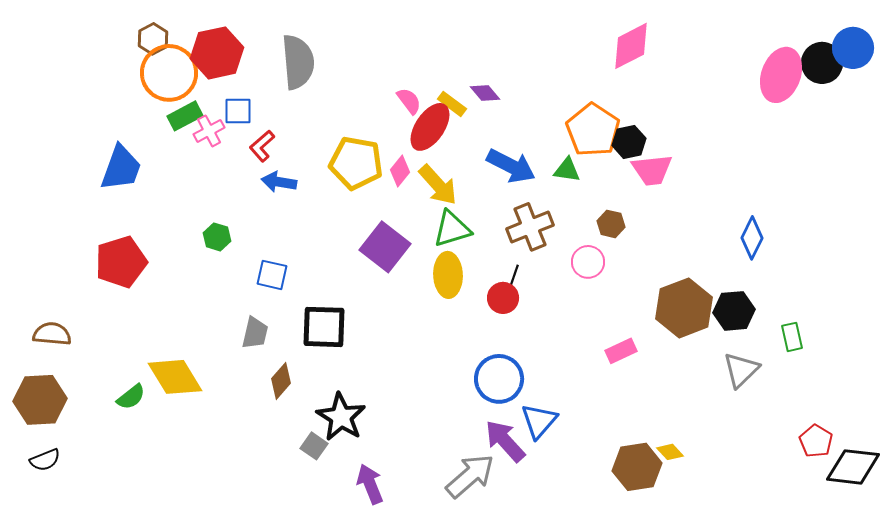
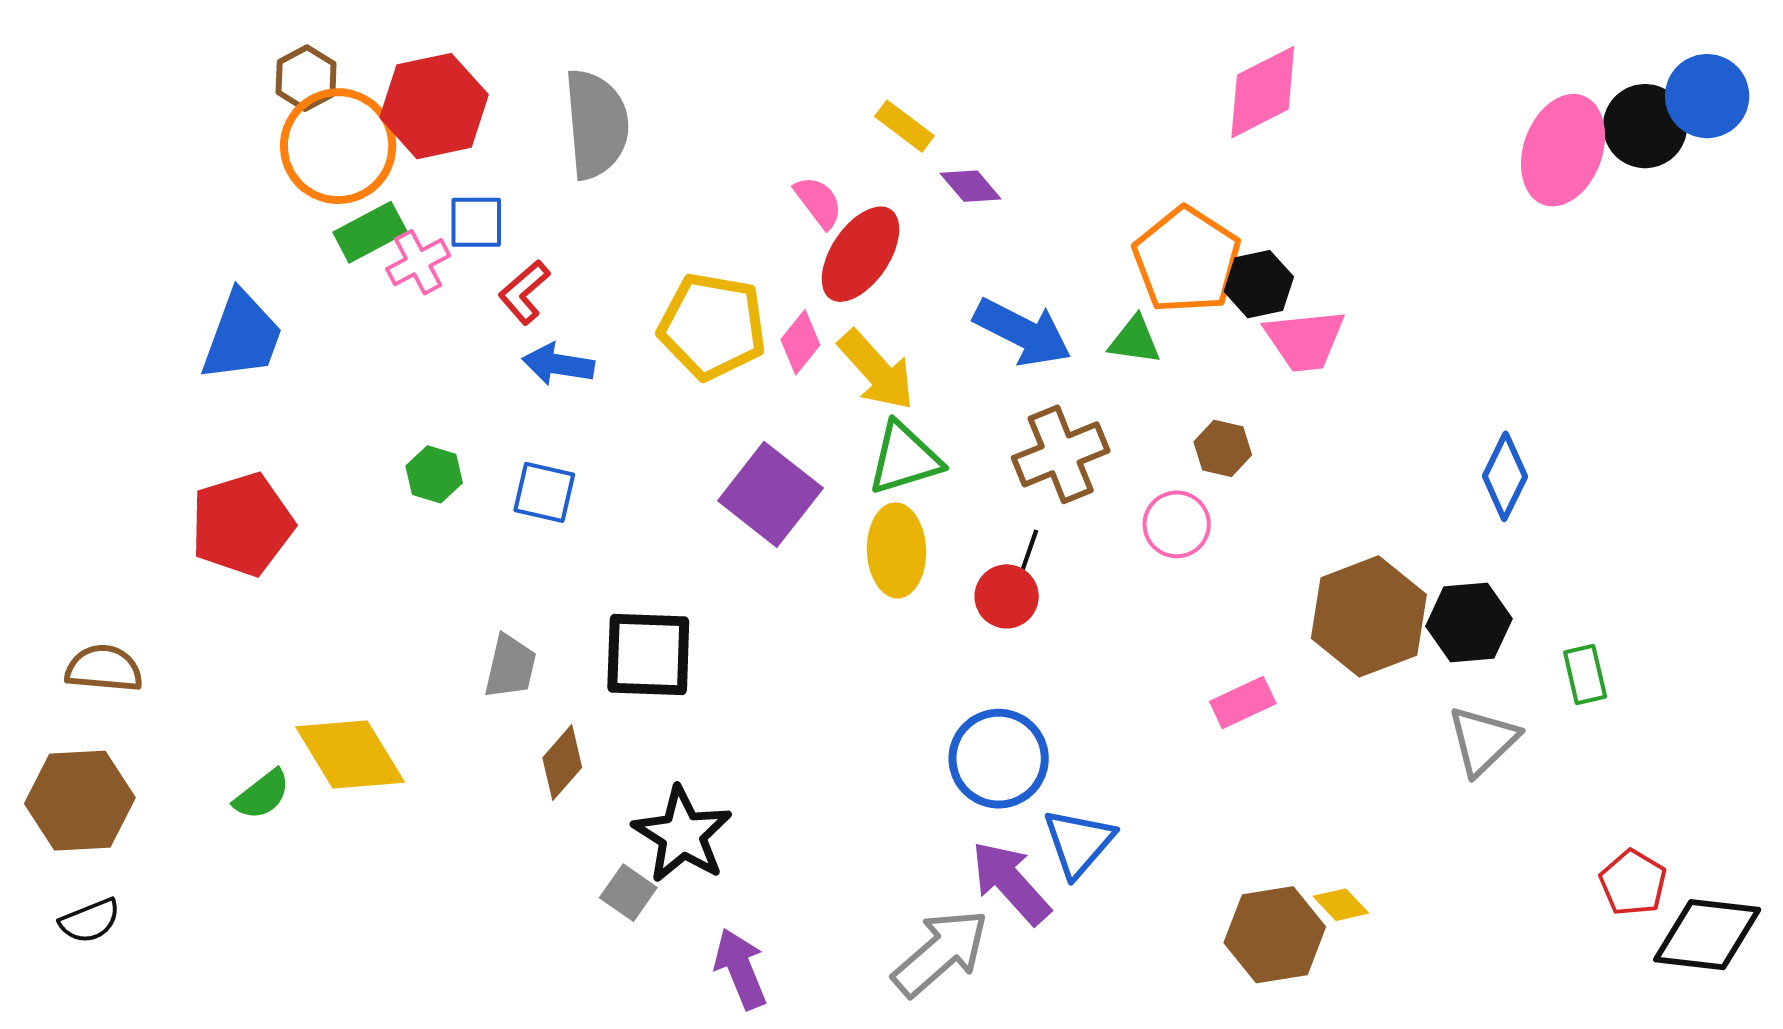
yellow rectangle: (452, 104) -> (905, 126), moved
blue square: (272, 275) -> (544, 492), moved

